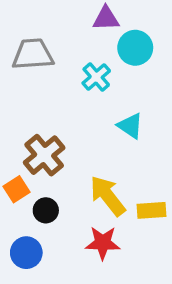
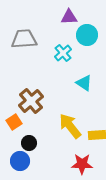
black circle: (46, 210) -> (29, 143), moved
red star: (103, 243) -> (82, 164), moved

